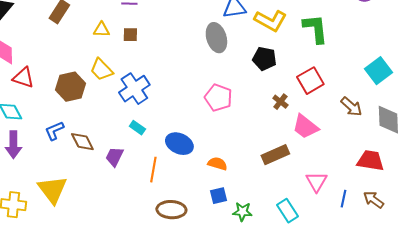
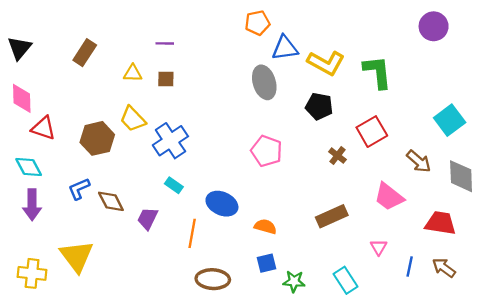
pink trapezoid: (305, 127) -> (389, 197), moved
pink triangle: (316, 182) -> (379, 247), size x0.7

